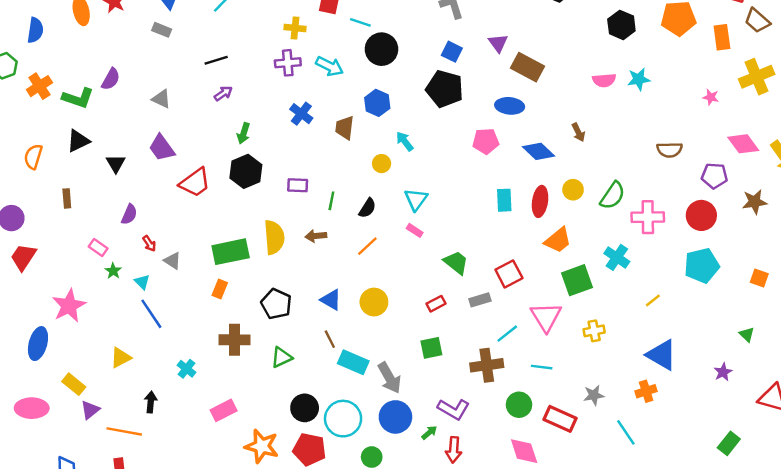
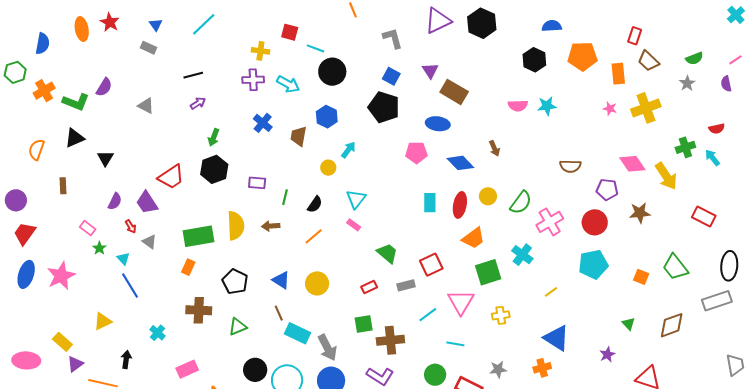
pink star: (711, 97) -> (610, 109), moved
cyan arrow: (405, 141) -> (348, 150), turned 72
purple trapezoid: (162, 148) -> (147, 203), moved
pink cross: (648, 217) -> (550, 222), turned -32
blue ellipse: (38, 344) -> (26, 274), moved
brown cross: (487, 365) -> (390, 340), moved

